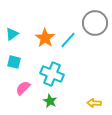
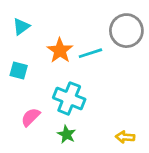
cyan triangle: (12, 34) -> (21, 27), moved
cyan line: (68, 40) -> (90, 53), turned 30
cyan square: (14, 62) -> (19, 71), moved

